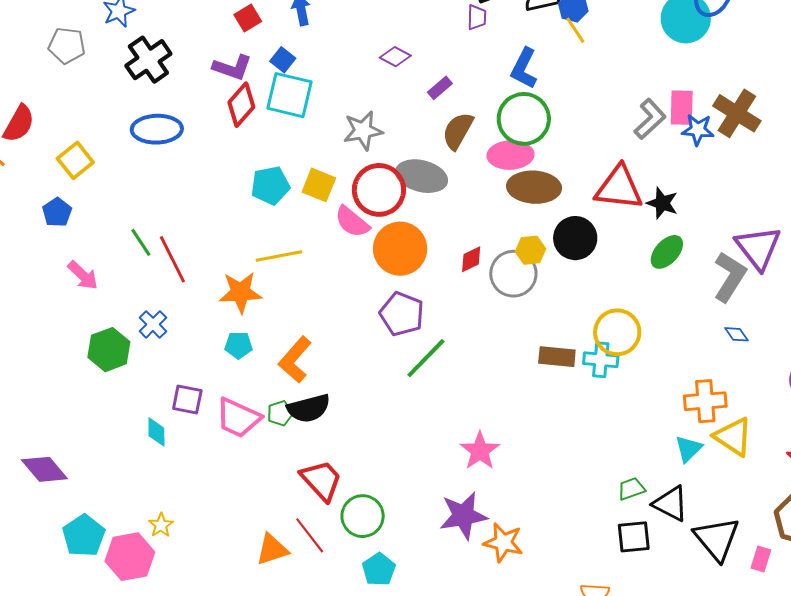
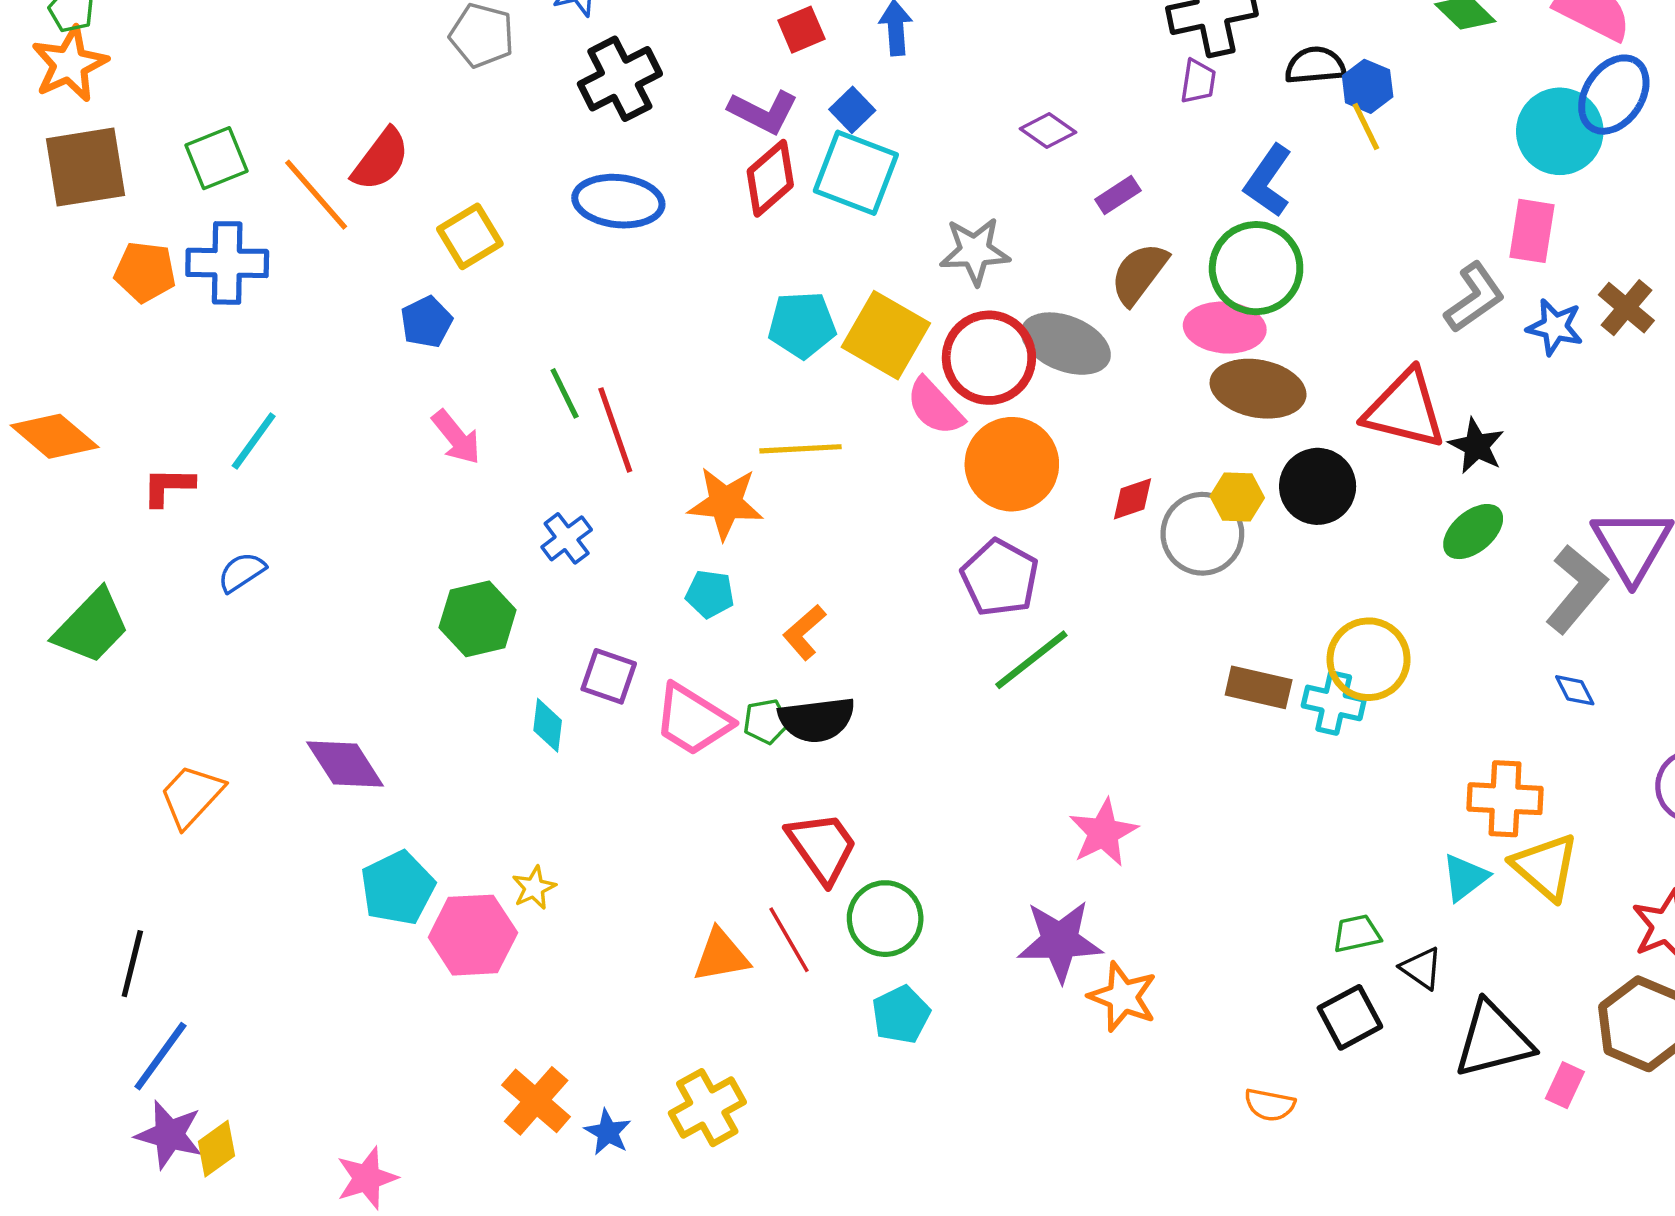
pink rectangle: (682, 108) -> (1532, 231), moved
brown cross: (737, 113) -> (1626, 308), size x0.7
yellow square: (319, 185) -> (886, 335), size x1.4
green hexagon: (109, 350) -> (478, 619), moved
orange L-shape: (295, 360) -> (804, 632), size x0.7
black triangle: (671, 504) -> (1421, 968), size x0.7
black square: (634, 537) -> (1350, 1017), turned -30
black triangle: (717, 539) -> (1493, 1040), turned 48

